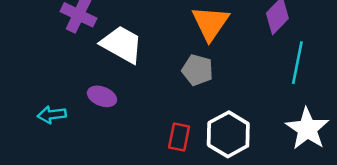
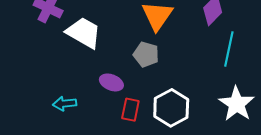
purple ellipse: (102, 96) -> (111, 82), moved
cyan arrow: (52, 115) -> (65, 104), moved

